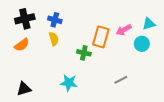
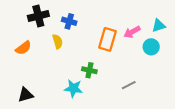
black cross: (25, 19) -> (38, 16), moved
blue cross: (55, 20) -> (69, 21), moved
green cross: (84, 53) -> (89, 70), moved

